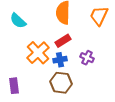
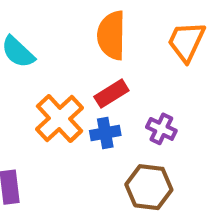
brown hexagon: (61, 83) -> (149, 187), moved

